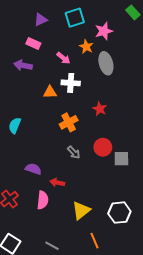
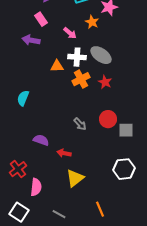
pink rectangle: (33, 44) -> (41, 19), turned 32
gray ellipse: (106, 63) -> (101, 55), moved, turned -40
orange cross: (69, 122) -> (81, 79), moved
pink semicircle: (43, 200) -> (36, 187), moved
yellow triangle: (81, 210) -> (75, 178), moved
white hexagon: (119, 213) -> (124, 169), moved

